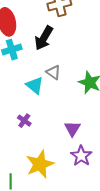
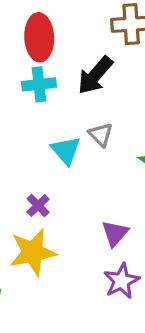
yellow star: (40, 164) -> (33, 252), moved

